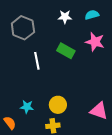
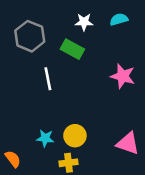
pink star: (95, 42) -> (123, 76), moved
green rectangle: (66, 51) -> (72, 49), moved
cyan star: (27, 107) -> (45, 138), moved

